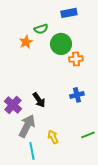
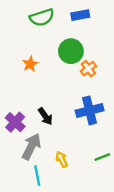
green semicircle: (41, 29) -> (42, 17), moved, size x1.5
orange star: (26, 42) -> (30, 64), moved
orange cross: (76, 59) -> (88, 69), turned -32
blue cross: (77, 95) -> (90, 110), size x1.6

